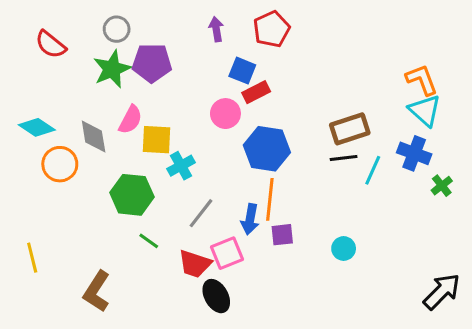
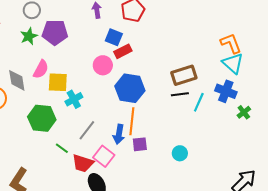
green star: (112, 69) -> (29, 36), size x0.7
green line: (149, 241) -> (62, 148), moved
pink square: (227, 253) -> (104, 156), turned -30

